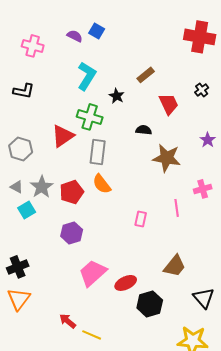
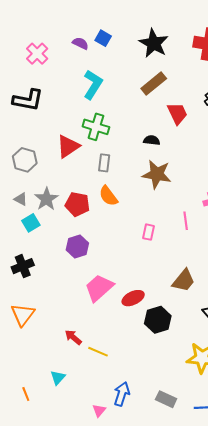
pink cross: (33, 46) -> (37, 54), turned 30
brown rectangle: (146, 75) -> (154, 84), size x1.4
black L-shape: (24, 91) -> (28, 100), size x1.4
black star: (117, 96) -> (154, 43), moved, size x1.8
gray rectangle: (98, 152) -> (104, 163), size x0.7
brown star: (167, 158) -> (157, 174), moved
red pentagon: (72, 192) -> (77, 204), turned 30
black cross: (18, 267) -> (23, 266), moved

